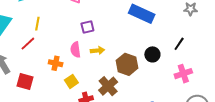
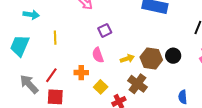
red line: (28, 44) -> (51, 75), moved
yellow arrow: (98, 50) -> (127, 59), moved
black circle: (152, 54) -> (173, 56), moved

